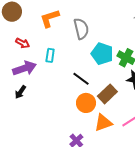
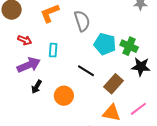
black arrow: (20, 92) -> (37, 87), moved
orange circle: (86, 103) -> (64, 96), moved
orange triangle: (103, 123) -> (112, 113), turned 36

